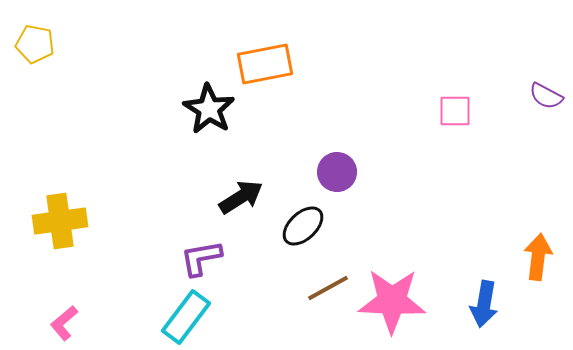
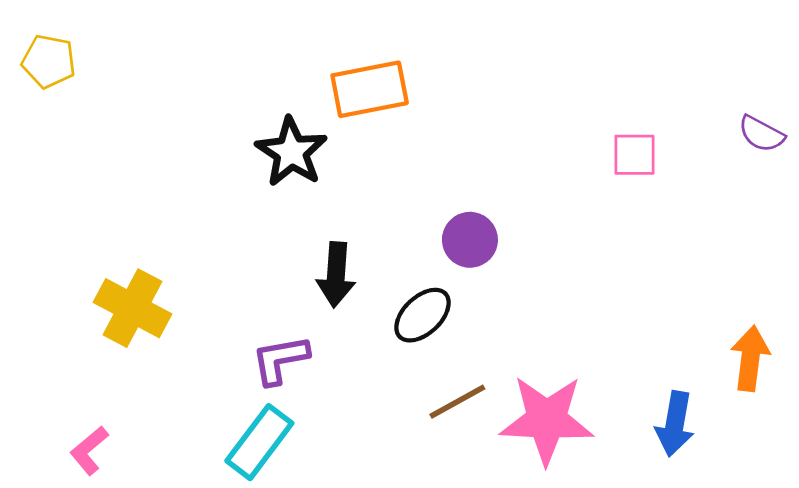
black arrow: (241, 197) -> (336, 275), turned 126
yellow cross: (60, 221) -> (132, 308), moved, turned 36

